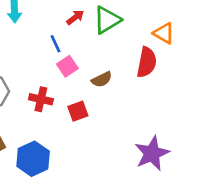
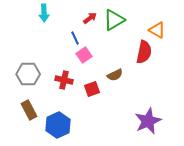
brown semicircle: (102, 79) -> (115, 75), moved

